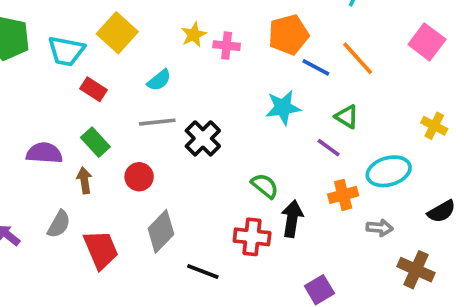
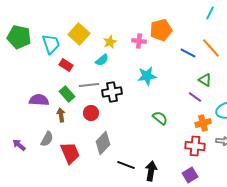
yellow star: (194, 35) -> (110, 42), moved
orange pentagon: (288, 35) -> (161, 30), moved
cyan trapezoid: (66, 51) -> (51, 44), turned -120
cyan star: (283, 108) -> (147, 76), moved
gray line: (157, 122) -> (89, 85), moved
black cross: (203, 138) -> (112, 92), moved, turned 36
black arrow: (292, 219) -> (151, 171), moved
red cross: (252, 237) -> (195, 146), moved

